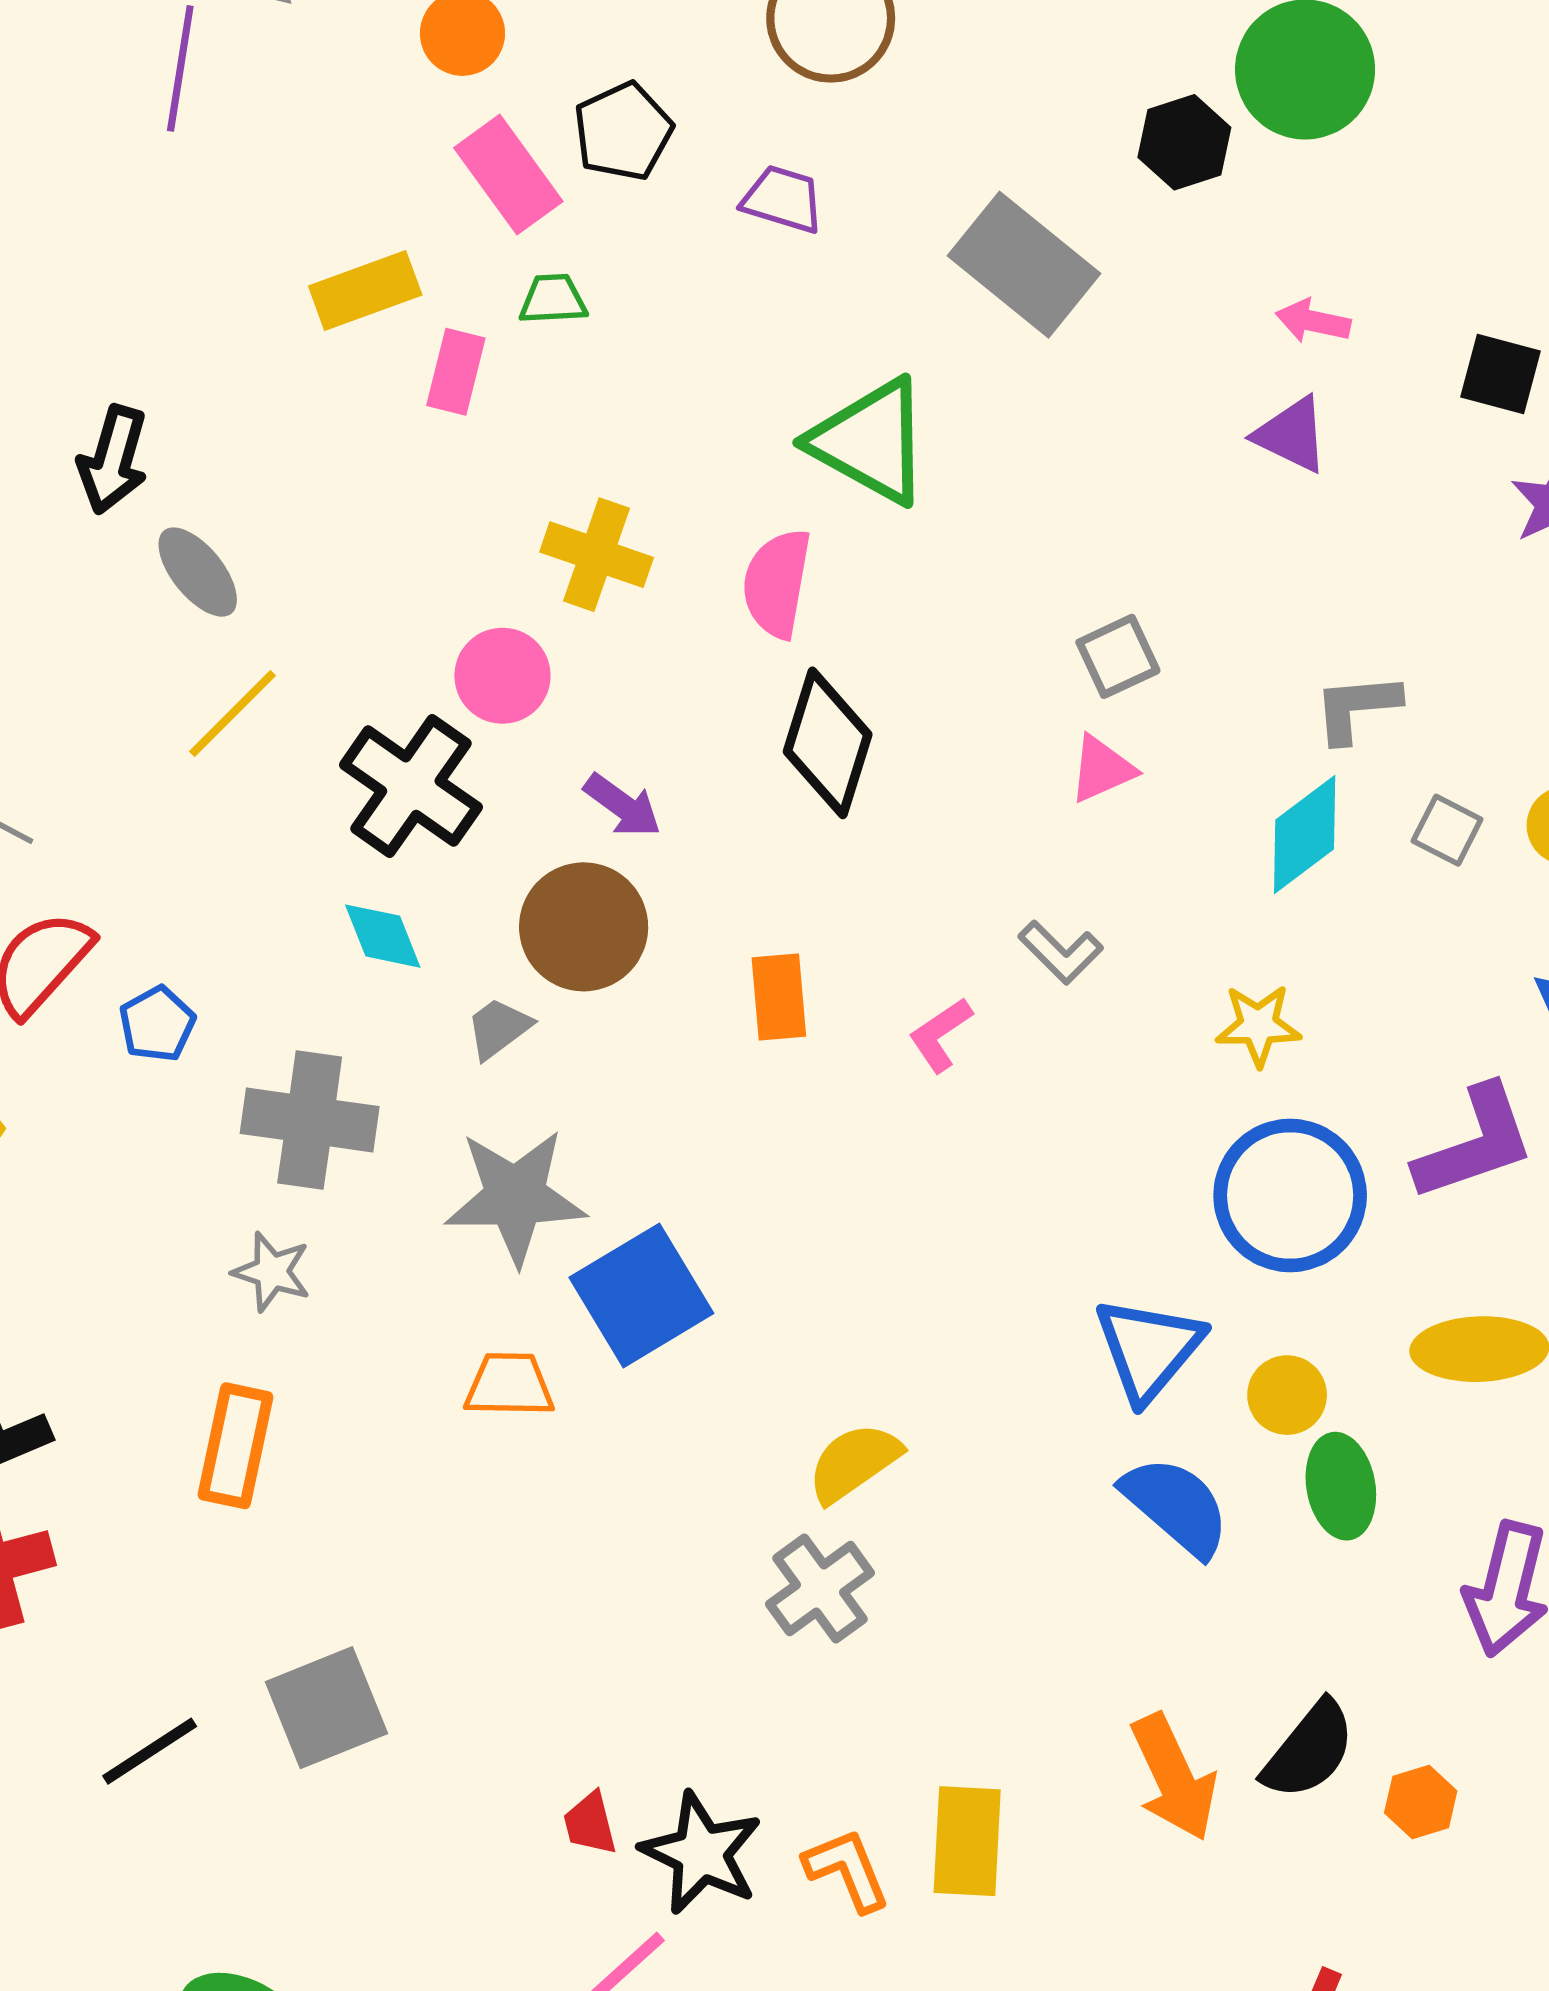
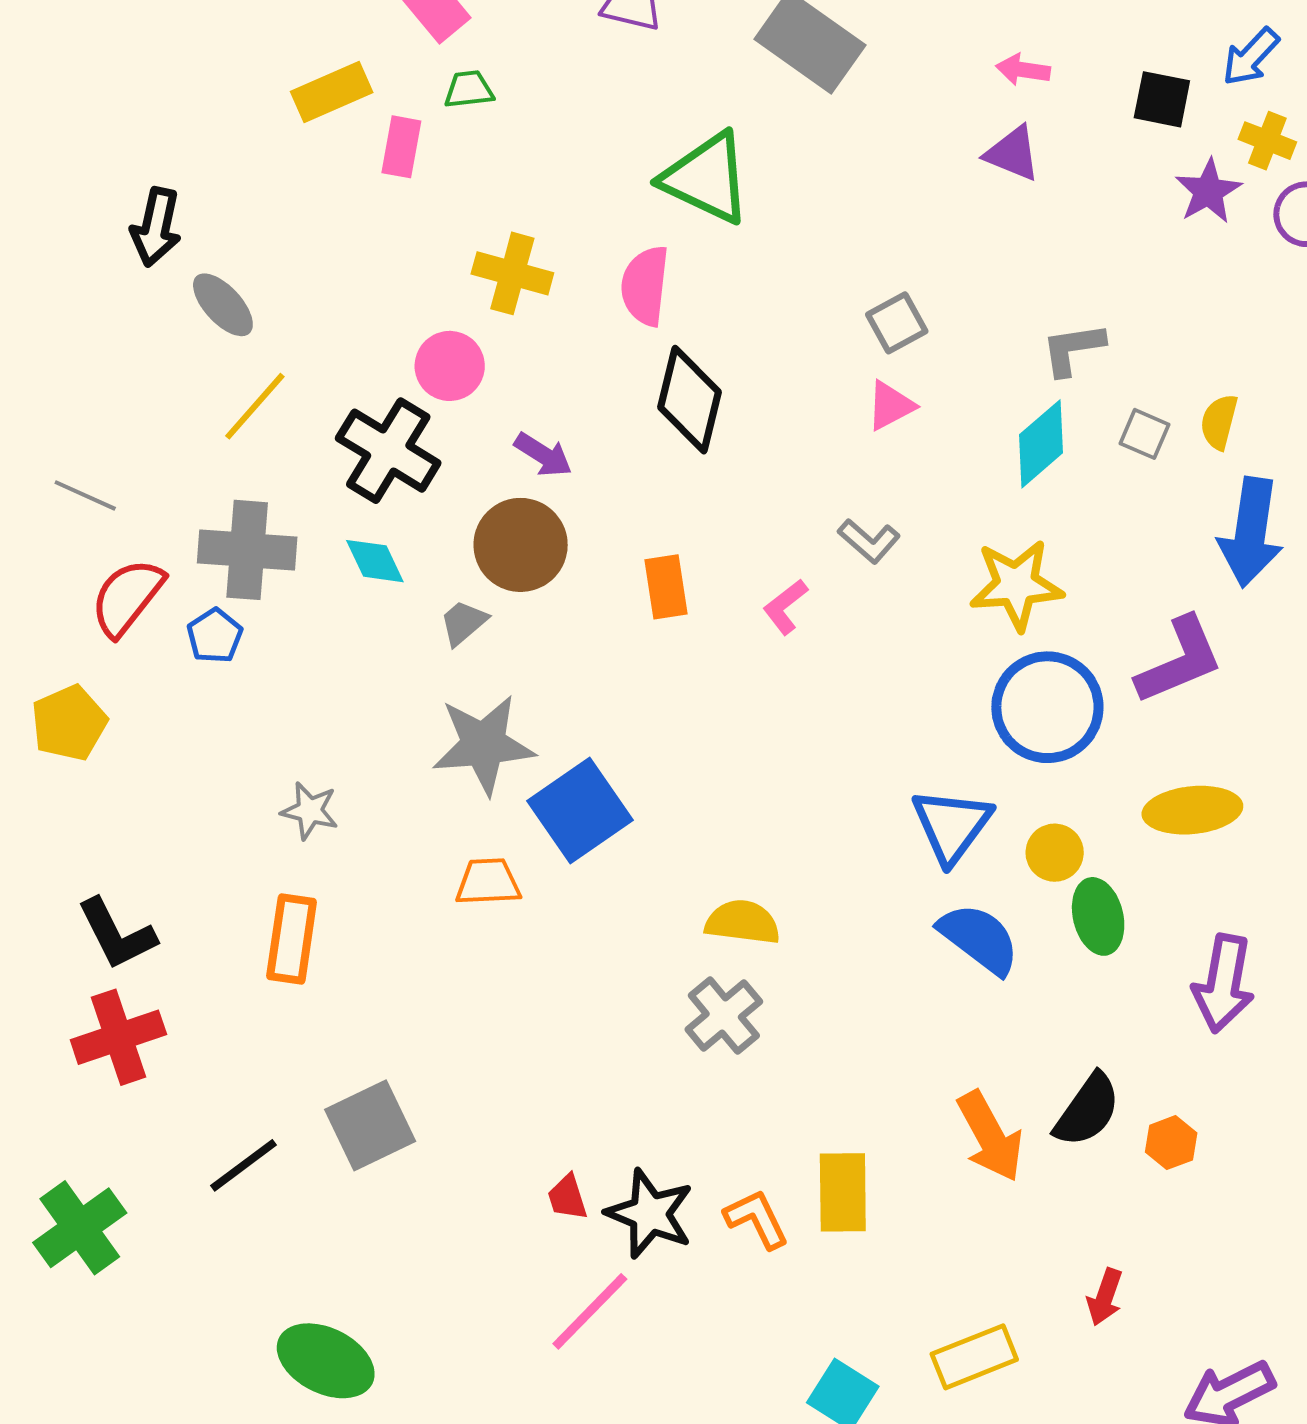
yellow star: (1258, 1025) -> (1016, 585), size x1.5
gray cross: (310, 1120) -> (247, 550), moved
yellow semicircle: (854, 1463) -> (743, 922), turned 46

